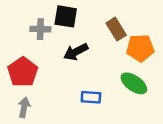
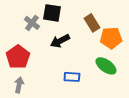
gray cross: (40, 29) -> (32, 23), turned 35

